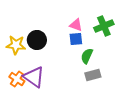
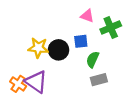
pink triangle: (76, 25) -> (87, 16), moved
black circle: (37, 40) -> (59, 50), moved
yellow star: (16, 45) -> (38, 48), moved

